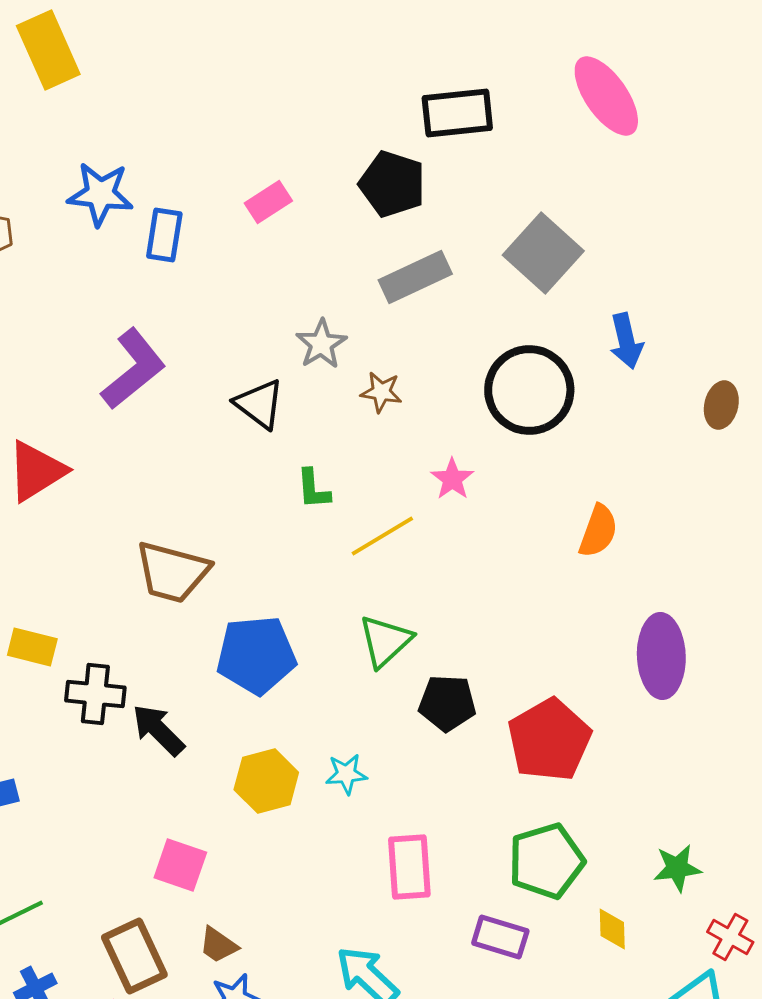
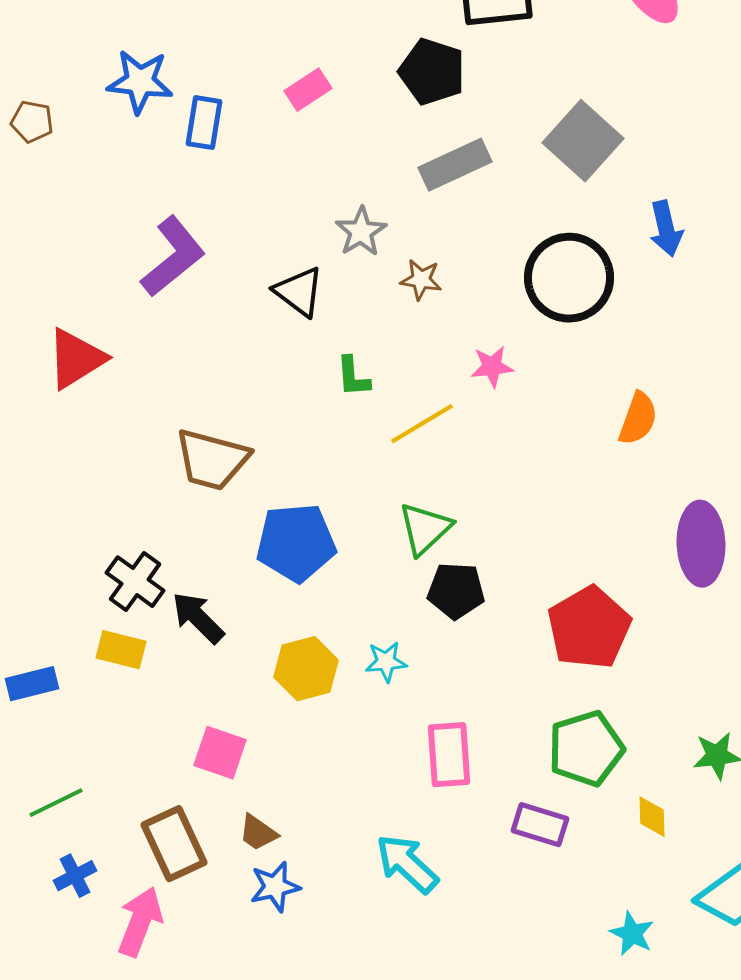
pink star: (452, 479) -> (492, 367), turned 30
yellow rectangle: (32, 647) -> (121, 650), moved
black cross: (95, 694) -> (135, 582), turned 30
black pentagon: (447, 703) -> (456, 591), moved

